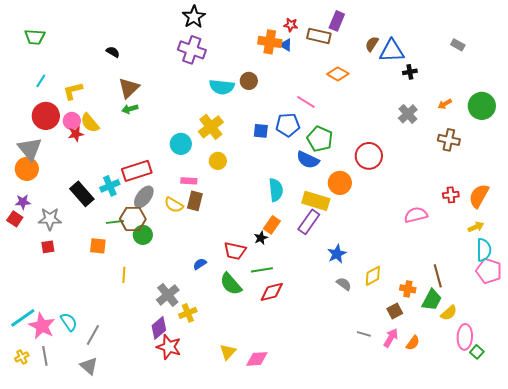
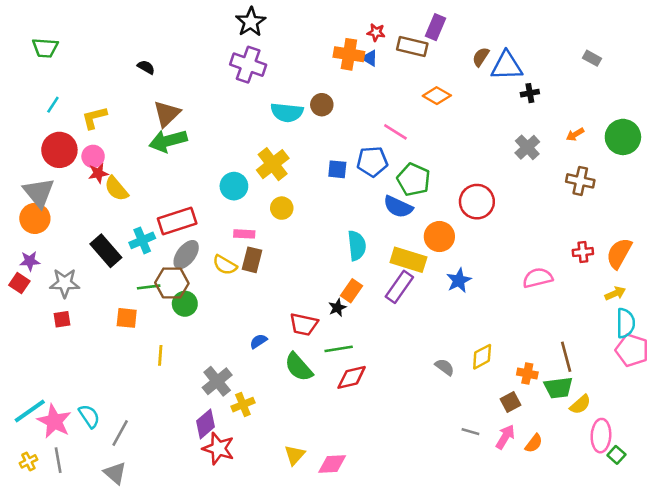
green arrow: (130, 109) -> (168, 141), size x1.8
yellow semicircle: (90, 123) -> (116, 189), moved
blue star: (337, 254) -> (459, 280), moved
green trapezoid: (432, 300) -> (558, 388), turned 55

